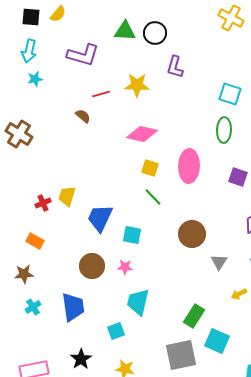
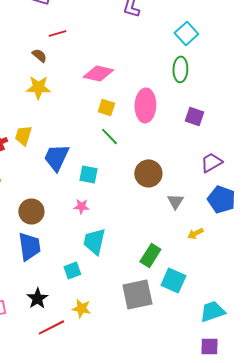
yellow star: (137, 85) -> (38, 87), moved
cyan square: (230, 94) -> (186, 33), turned 30
brown circle: (92, 266) -> (31, 211), moved

